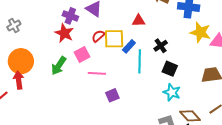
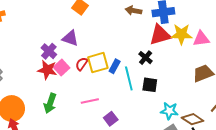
purple cross: (70, 16) -> (49, 51), turned 35
red triangle: (139, 21) -> (160, 35), moved, size x1.6
pink square: (82, 54) -> (61, 68), moved
black square: (170, 69) -> (150, 85), moved
cyan star: (172, 92) -> (169, 111), moved

